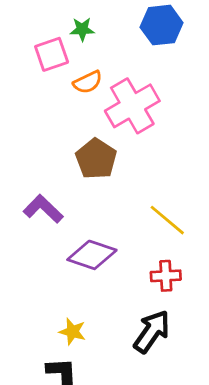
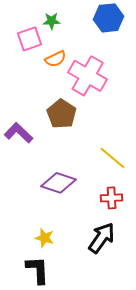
pink cross: (132, 106) -> (88, 76), turned -30
purple L-shape: (43, 209) -> (19, 133), moved

